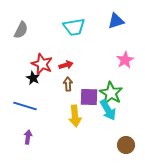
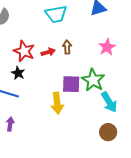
black star: (33, 78) -> (18, 73), moved
brown arrow: (68, 84) -> (67, 47), moved
cyan arrow: (108, 110) -> (109, 102), moved

